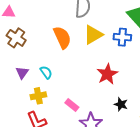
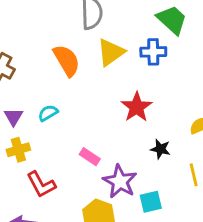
cyan semicircle: (46, 72) -> (48, 113), turned -80
yellow cross: (38, 96) -> (18, 150), moved

